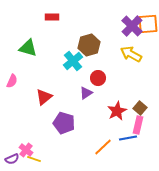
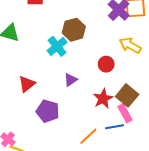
yellow arrow: (131, 54) -> (130, 45), moved
red circle: (98, 78) -> (106, 64), moved
brown square: (140, 108) -> (127, 95), size x1.5
pink rectangle: (138, 125) -> (125, 113), turned -42

